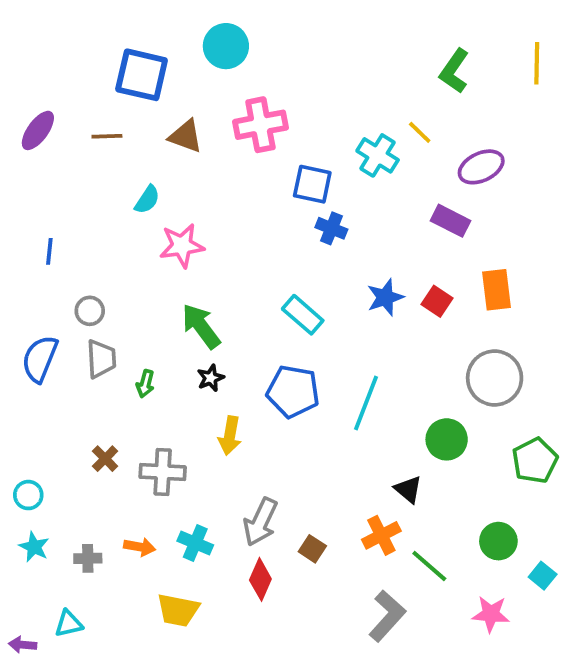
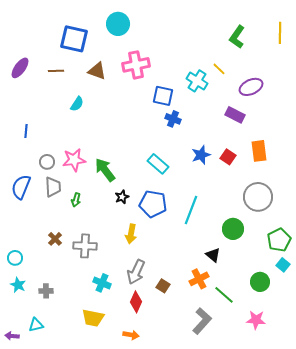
pink star: (182, 246) -> (74, 160), moved
black star: (211, 378) -> (122, 197), moved
yellow arrow: (230, 436) -> (131, 234), moved
orange arrow: (140, 547) -> (131, 335), moved
cyan square: (543, 576) -> (283, 265), moved

